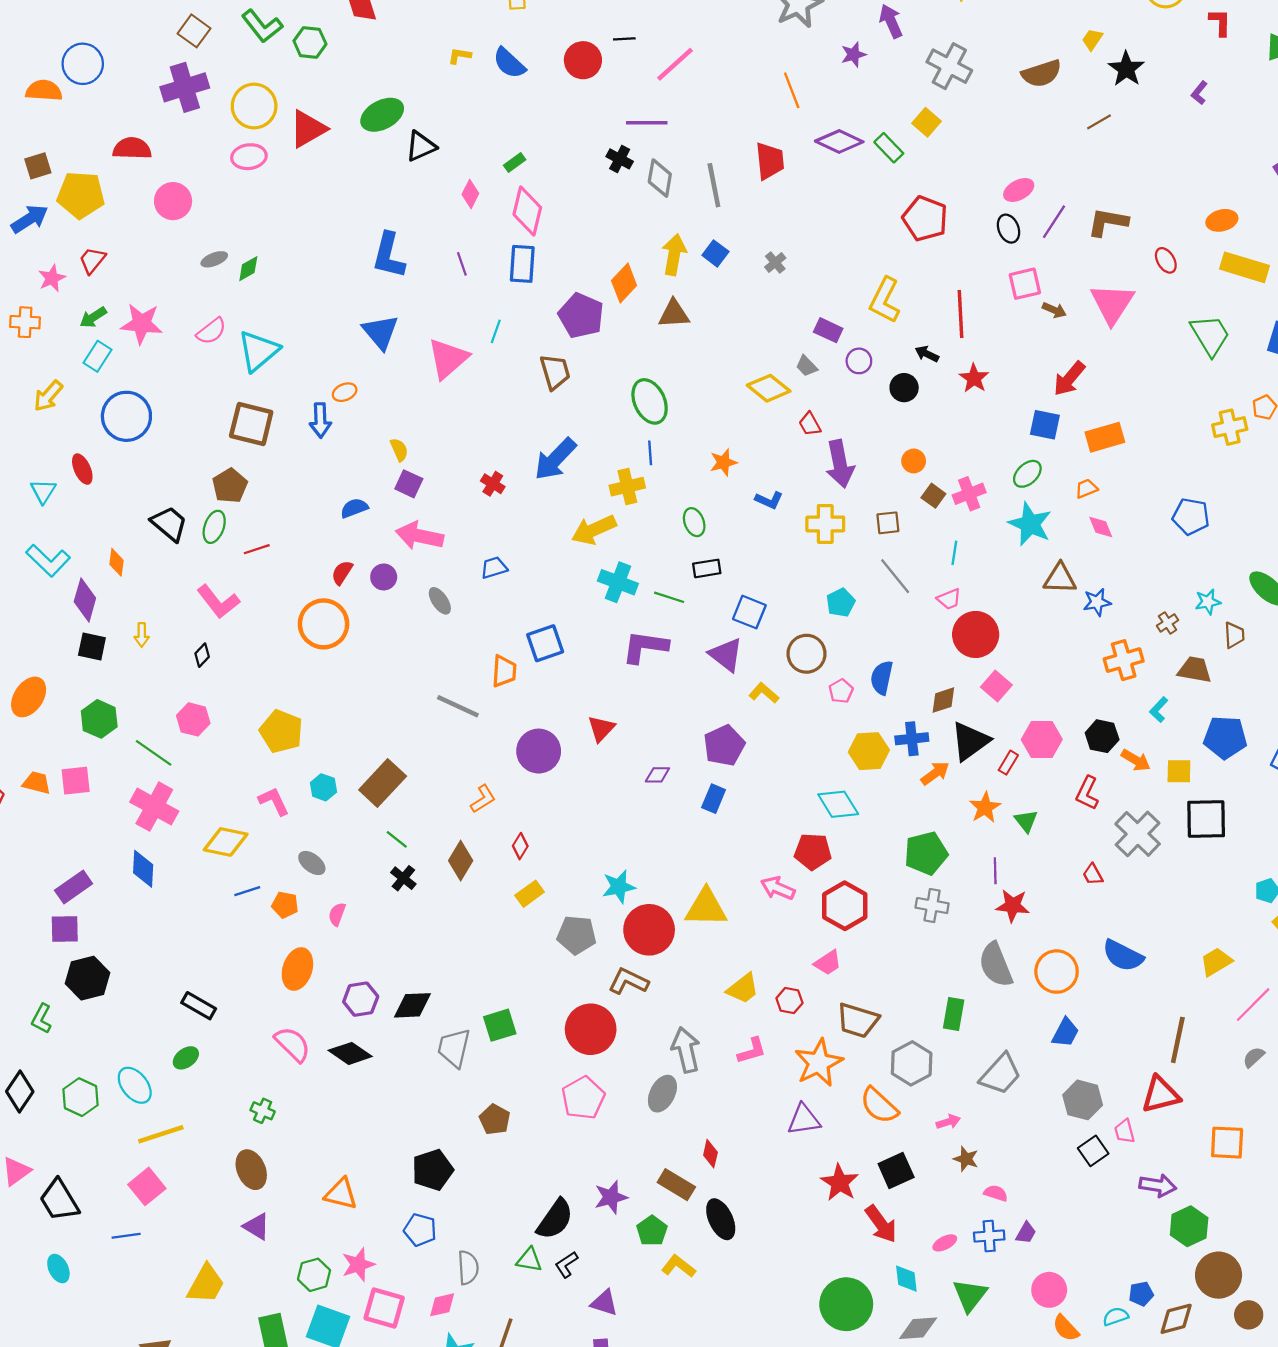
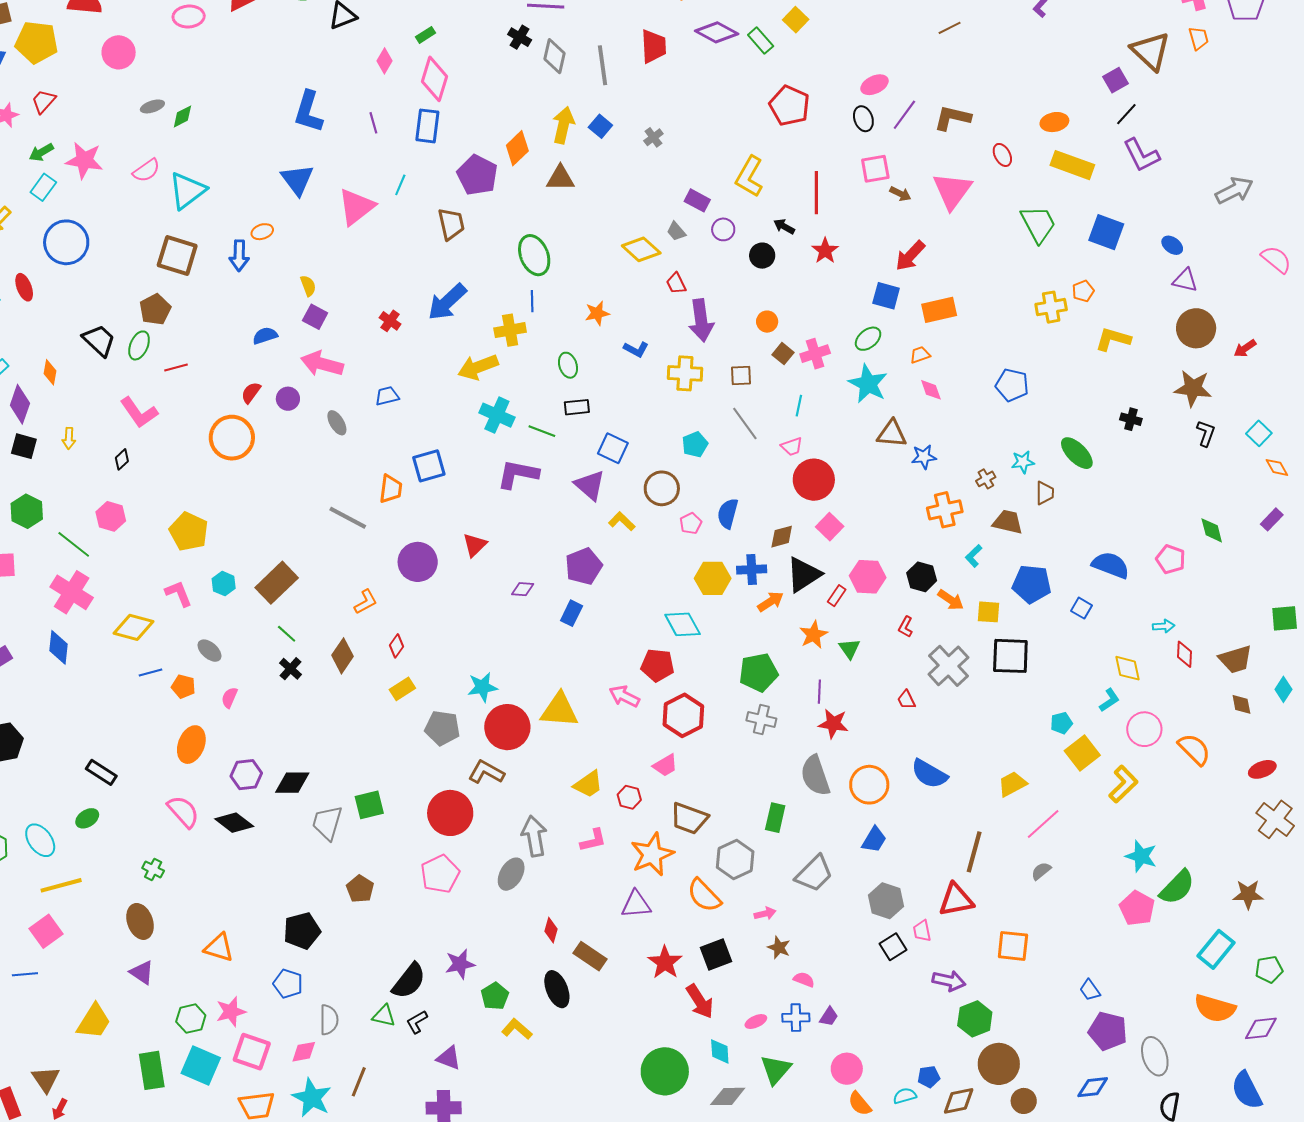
red L-shape: (1087, 793) -> (906, 627), size x0.7
brown rectangle: (676, 1185) -> (590, 956), moved

